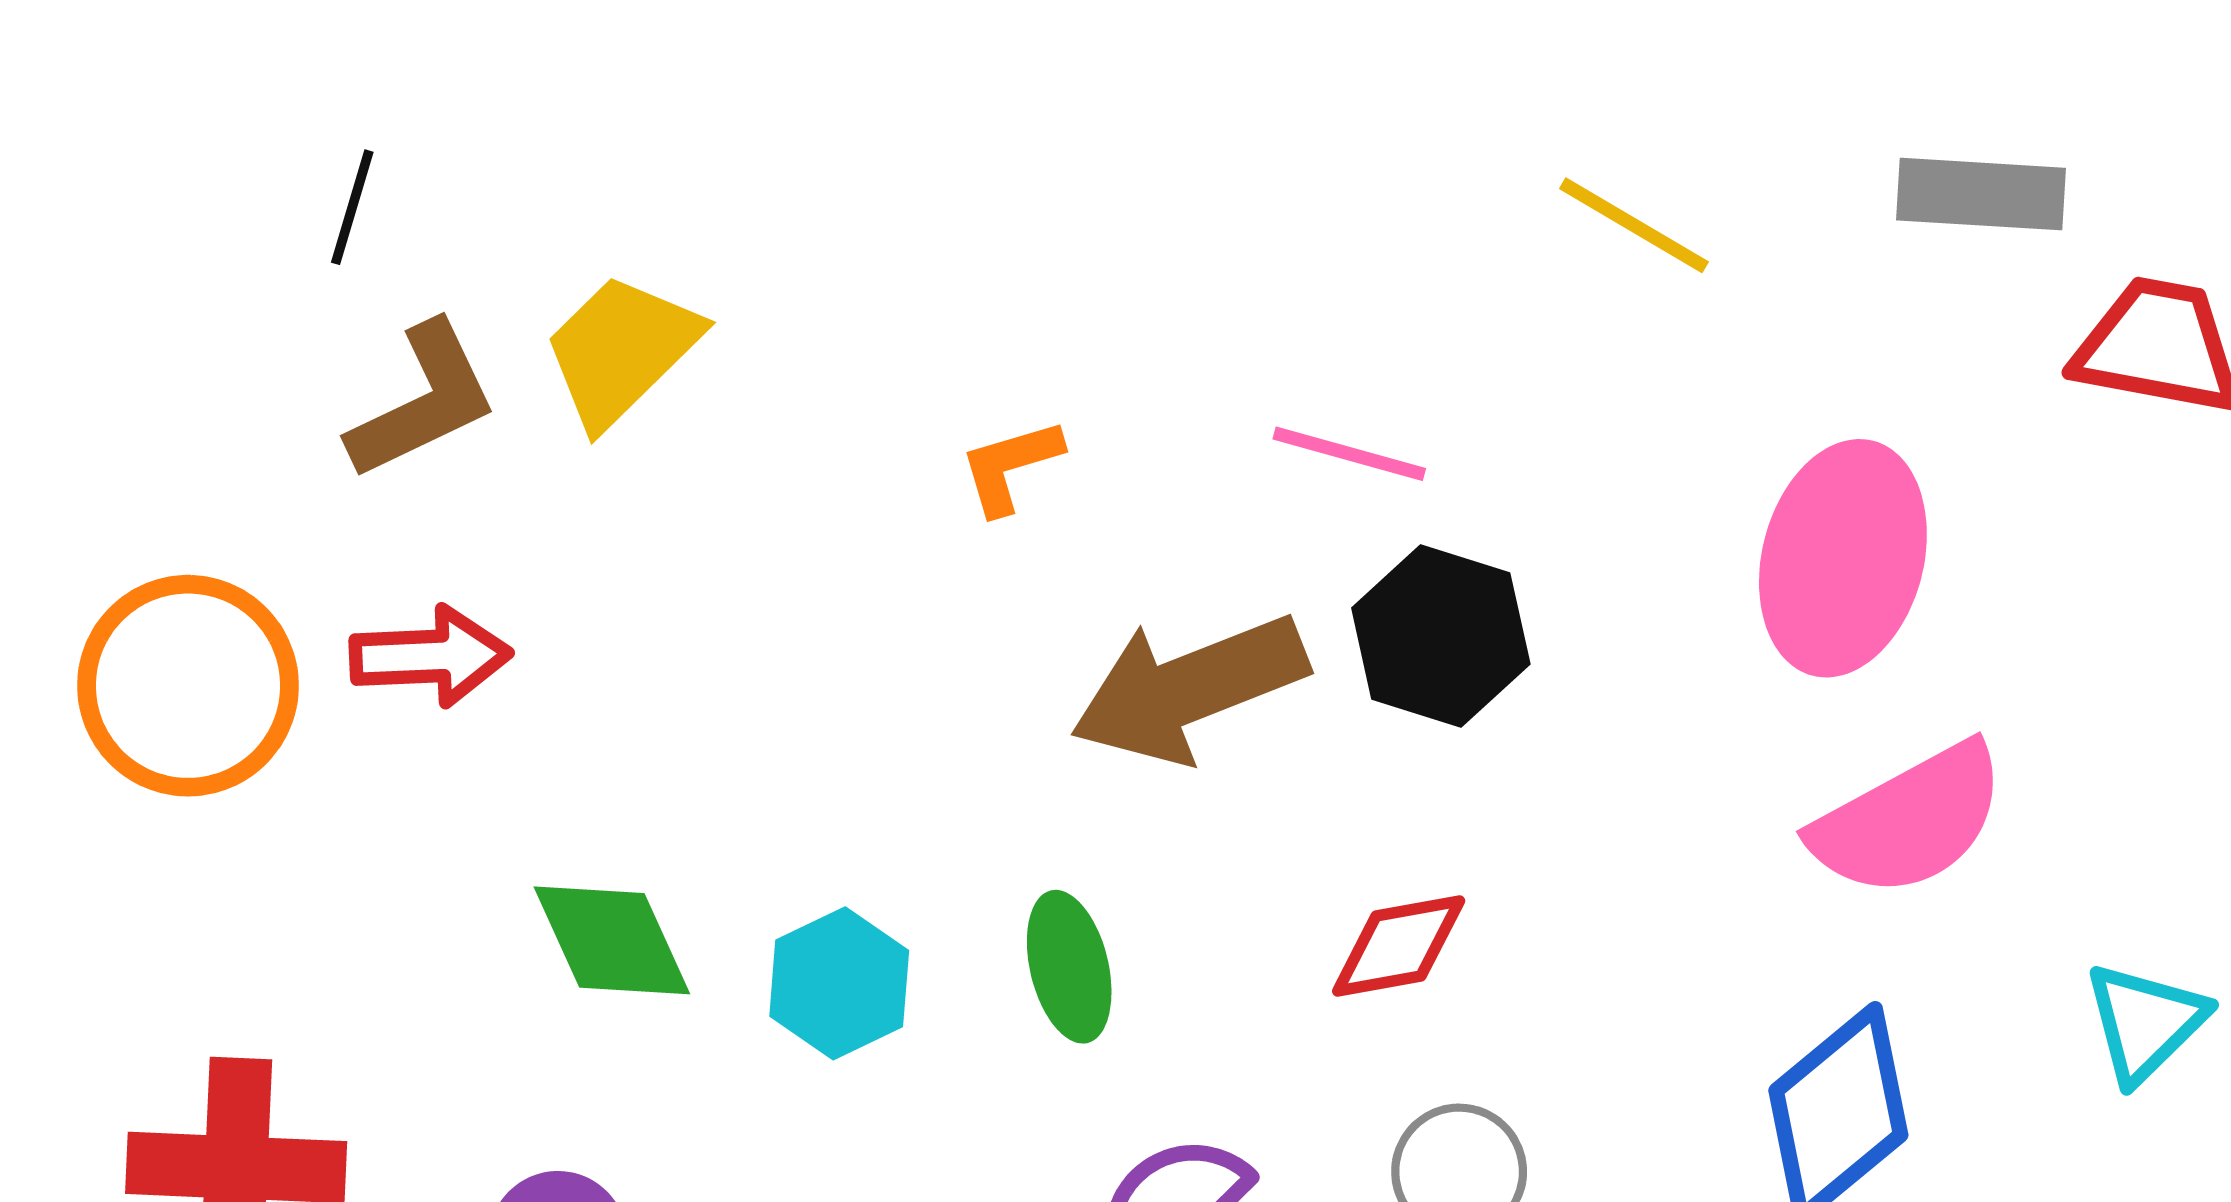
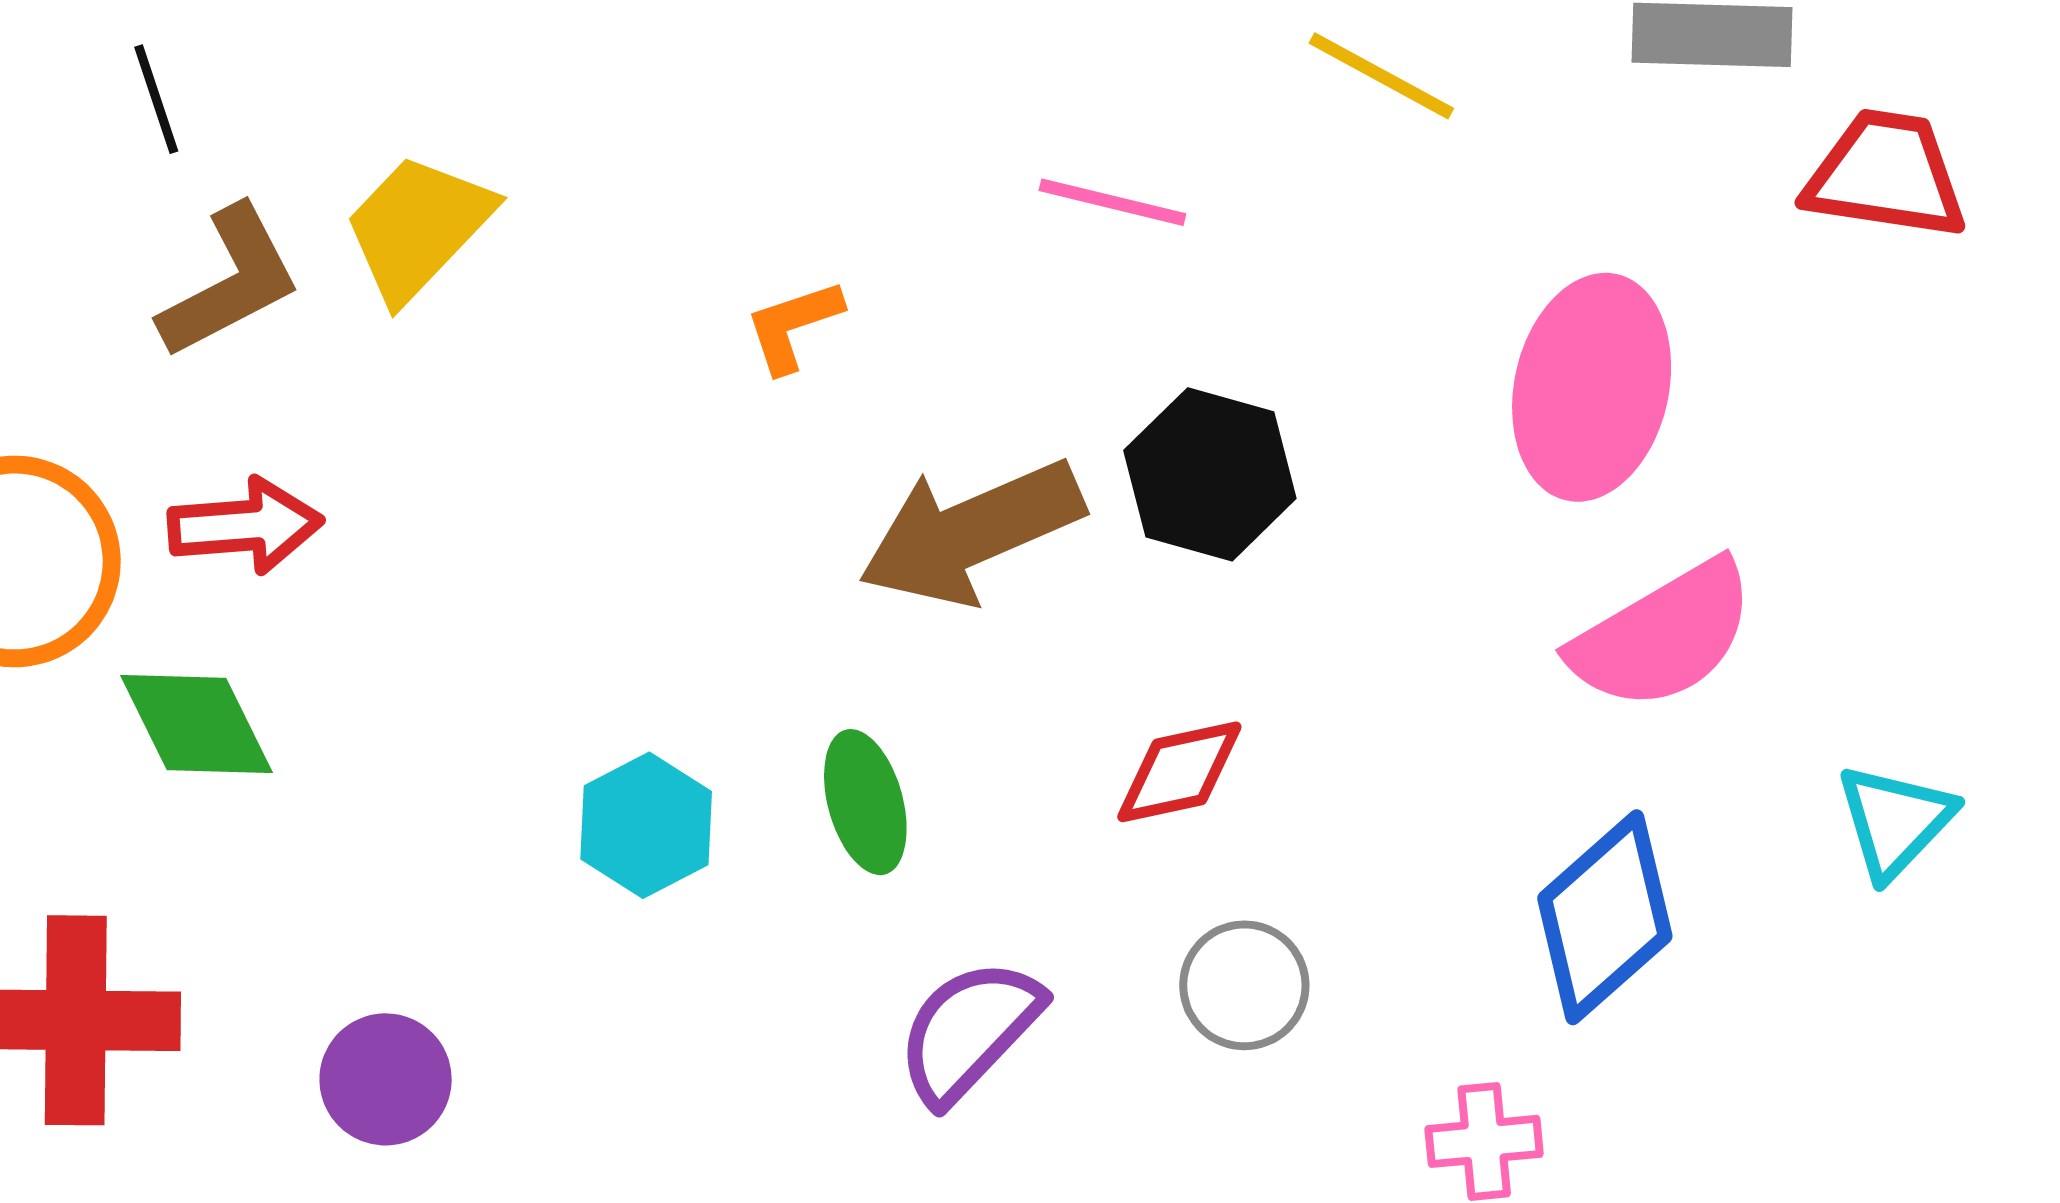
black line: (352, 207) -> (156, 99), turned -33
pink line: (1349, 454) -> (1112, 202), moved
green diamond: (612, 940) -> (196, 724), moved

